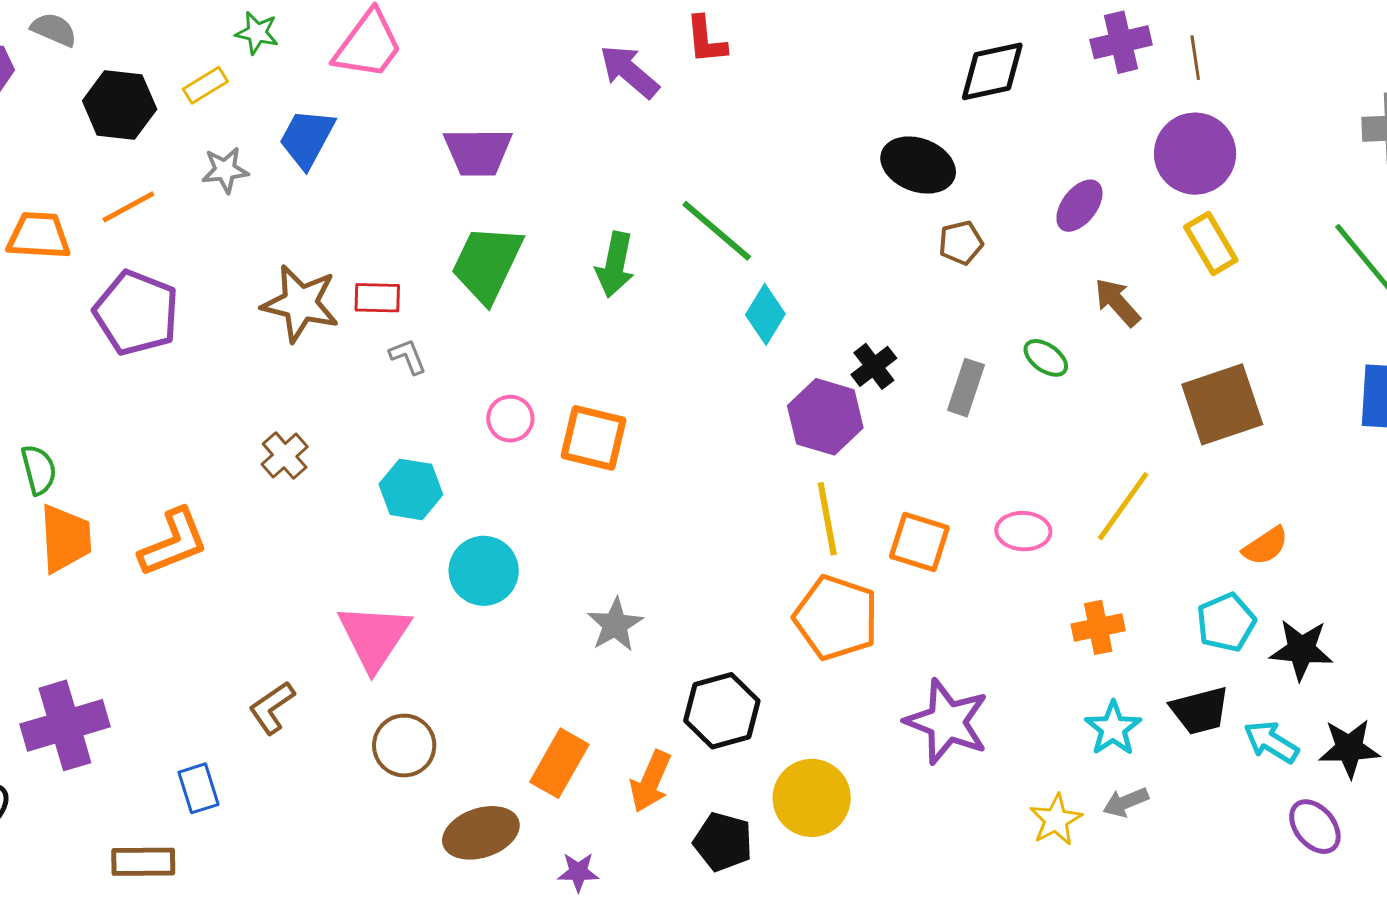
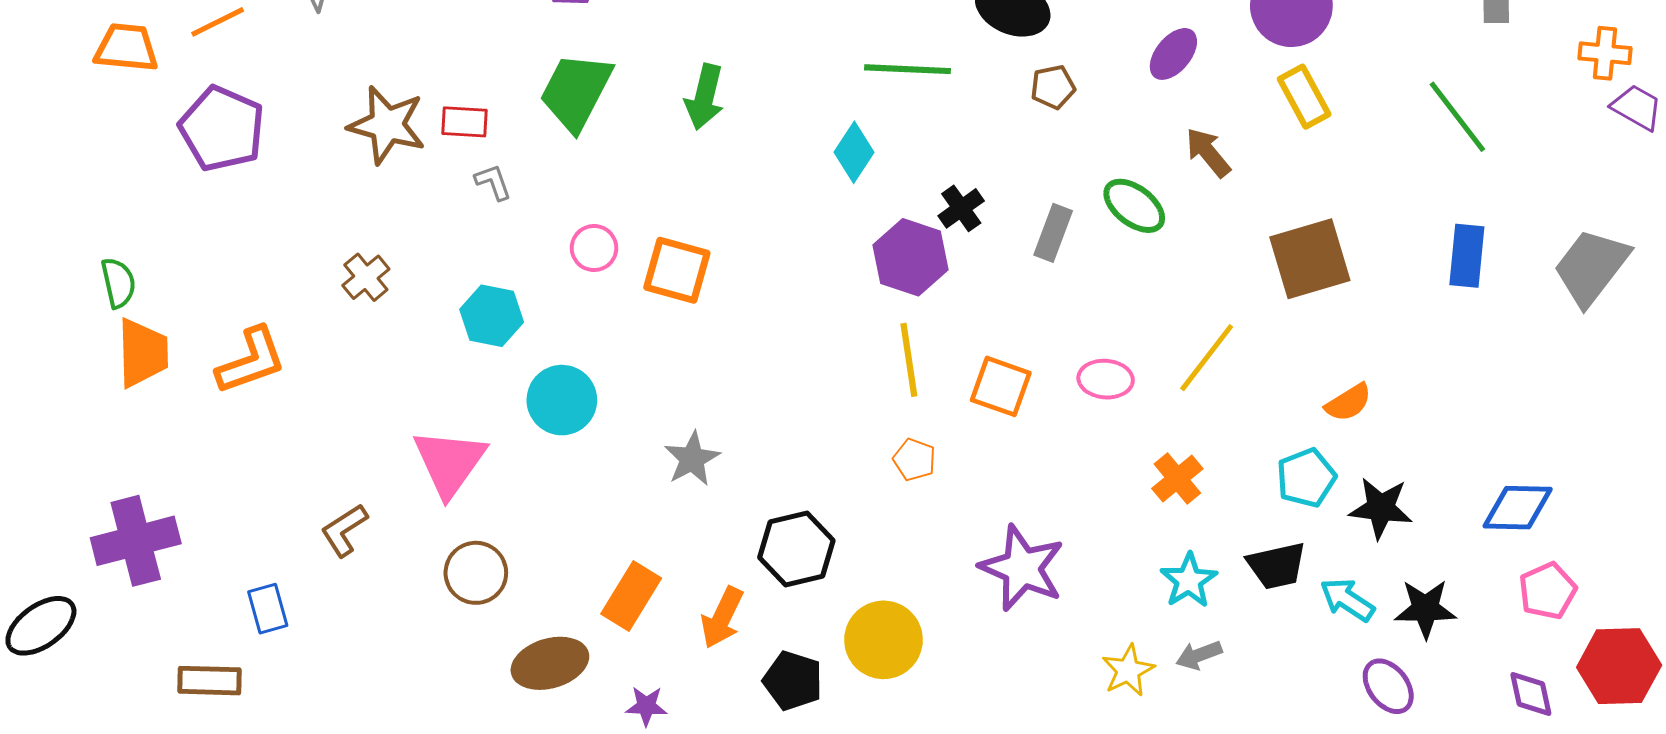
green line: (717, 231) -> (907, 69), moved, turned -40
green ellipse: (1046, 358) -> (1134, 206), size x1.4
orange pentagon: (836, 618) -> (914, 460), size x0.5
orange cross: (1098, 627) -> (1177, 479), turned -30

